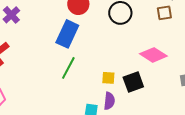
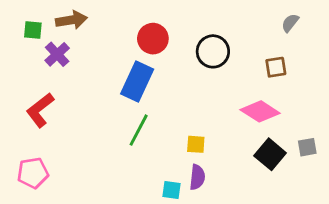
brown square: (164, 13) -> (276, 67), moved
black square: (133, 82) -> (270, 154), moved, turned -30

